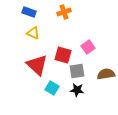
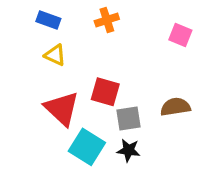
pink square: (88, 47) -> (180, 35), moved, turned -32
brown semicircle: (106, 74) -> (175, 107), moved
cyan square: (52, 88) -> (87, 147), size x1.5

